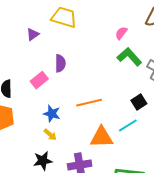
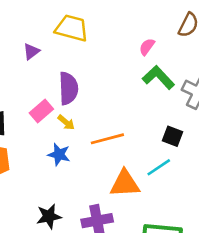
purple semicircle: (60, 63) -> (68, 88), size x1.4
black square: (139, 102) -> (172, 136), turned -35
yellow arrow: (50, 135) -> (66, 122), moved

